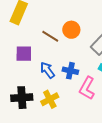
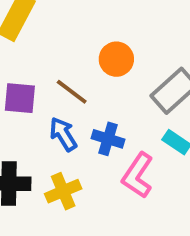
brown line: (50, 36) -> (72, 92), moved

